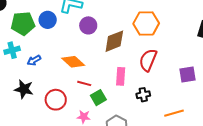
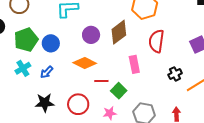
blue circle: (48, 20) -> (51, 43), moved
purple circle: (88, 25) -> (91, 35), moved
black cross: (143, 95) -> (175, 74), moved

